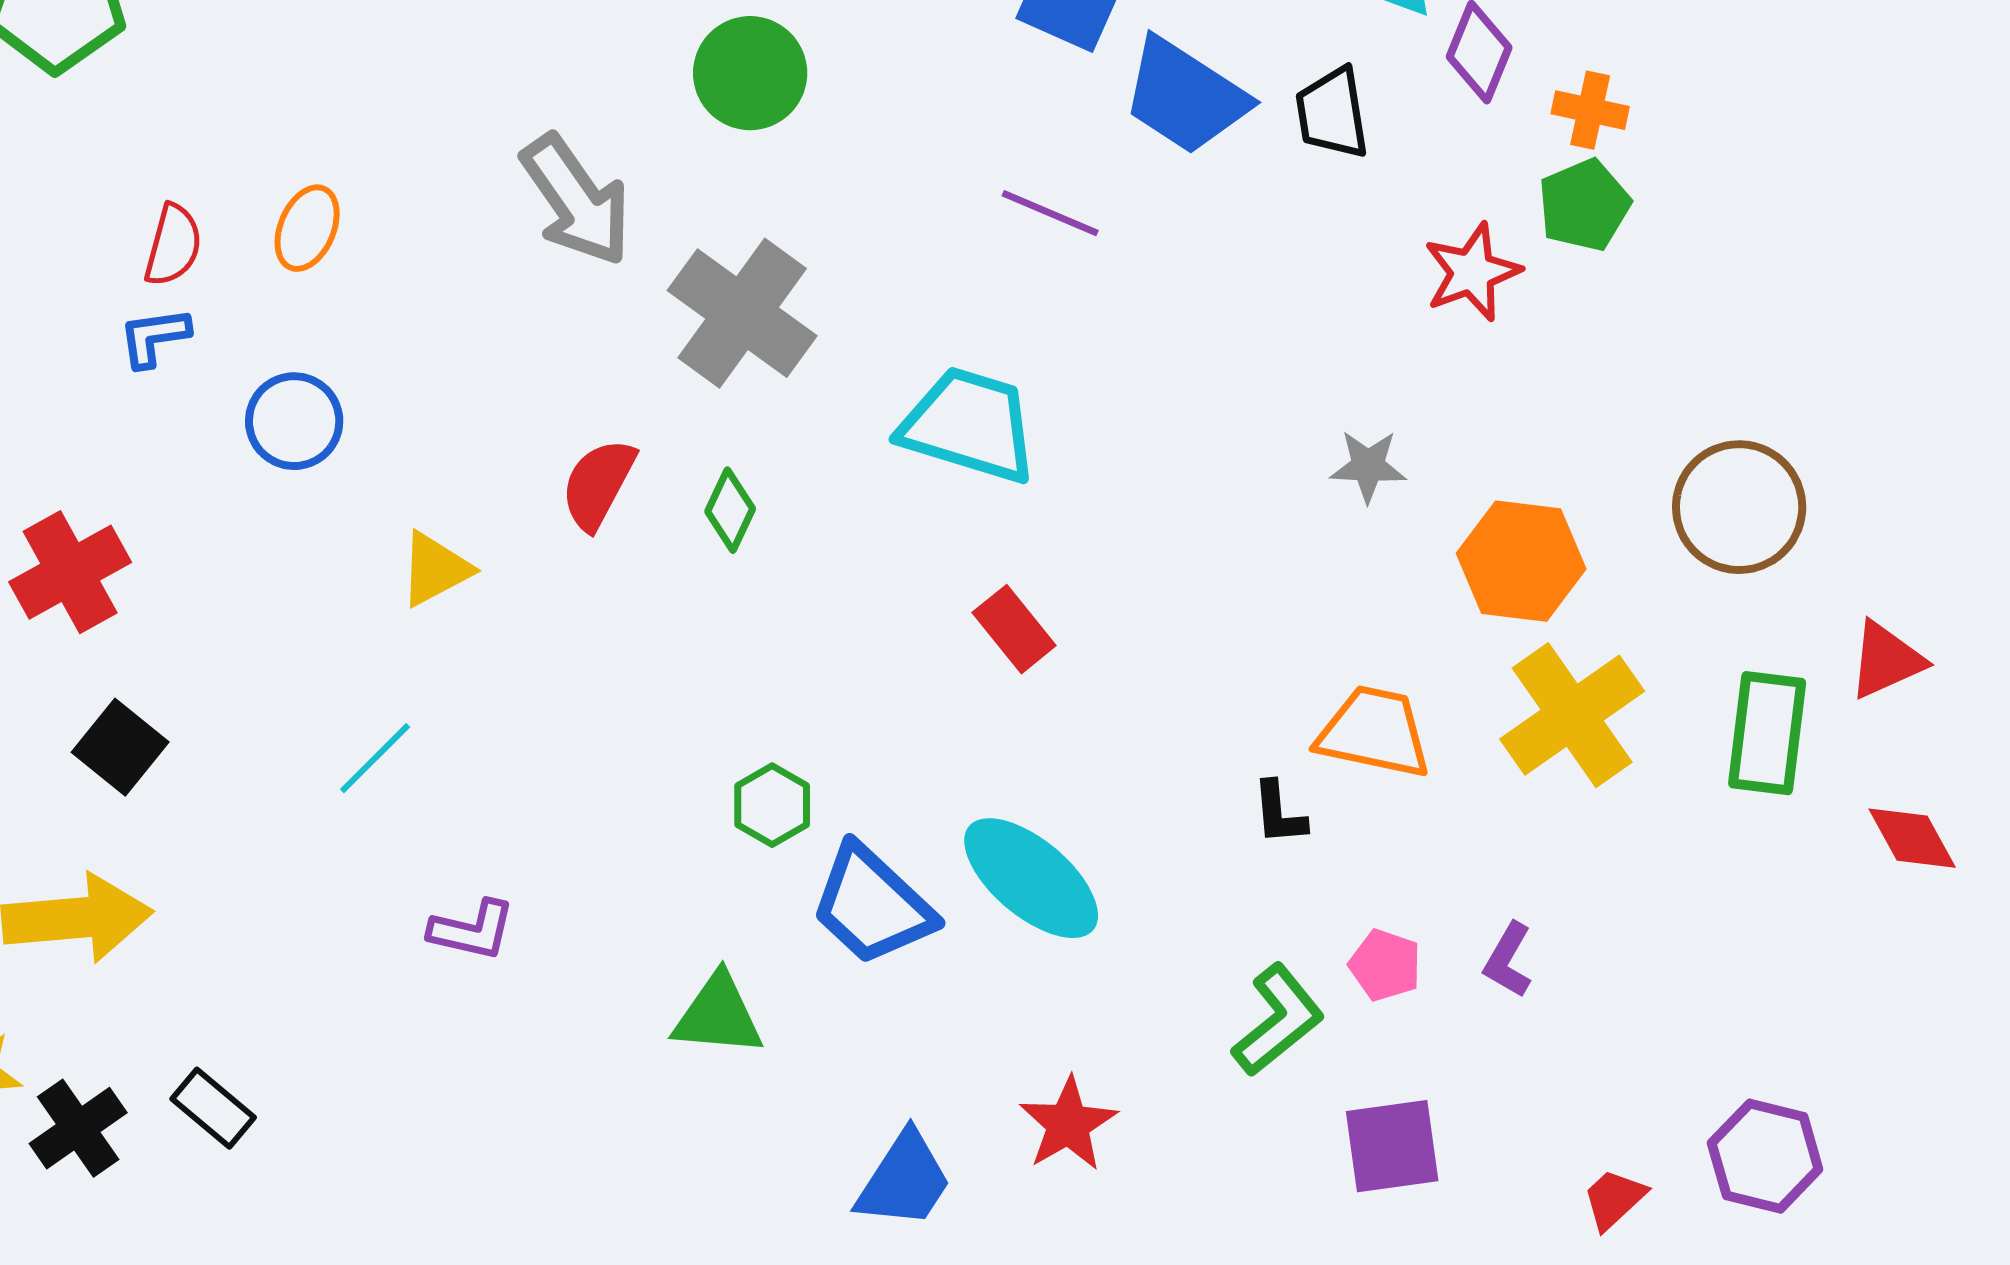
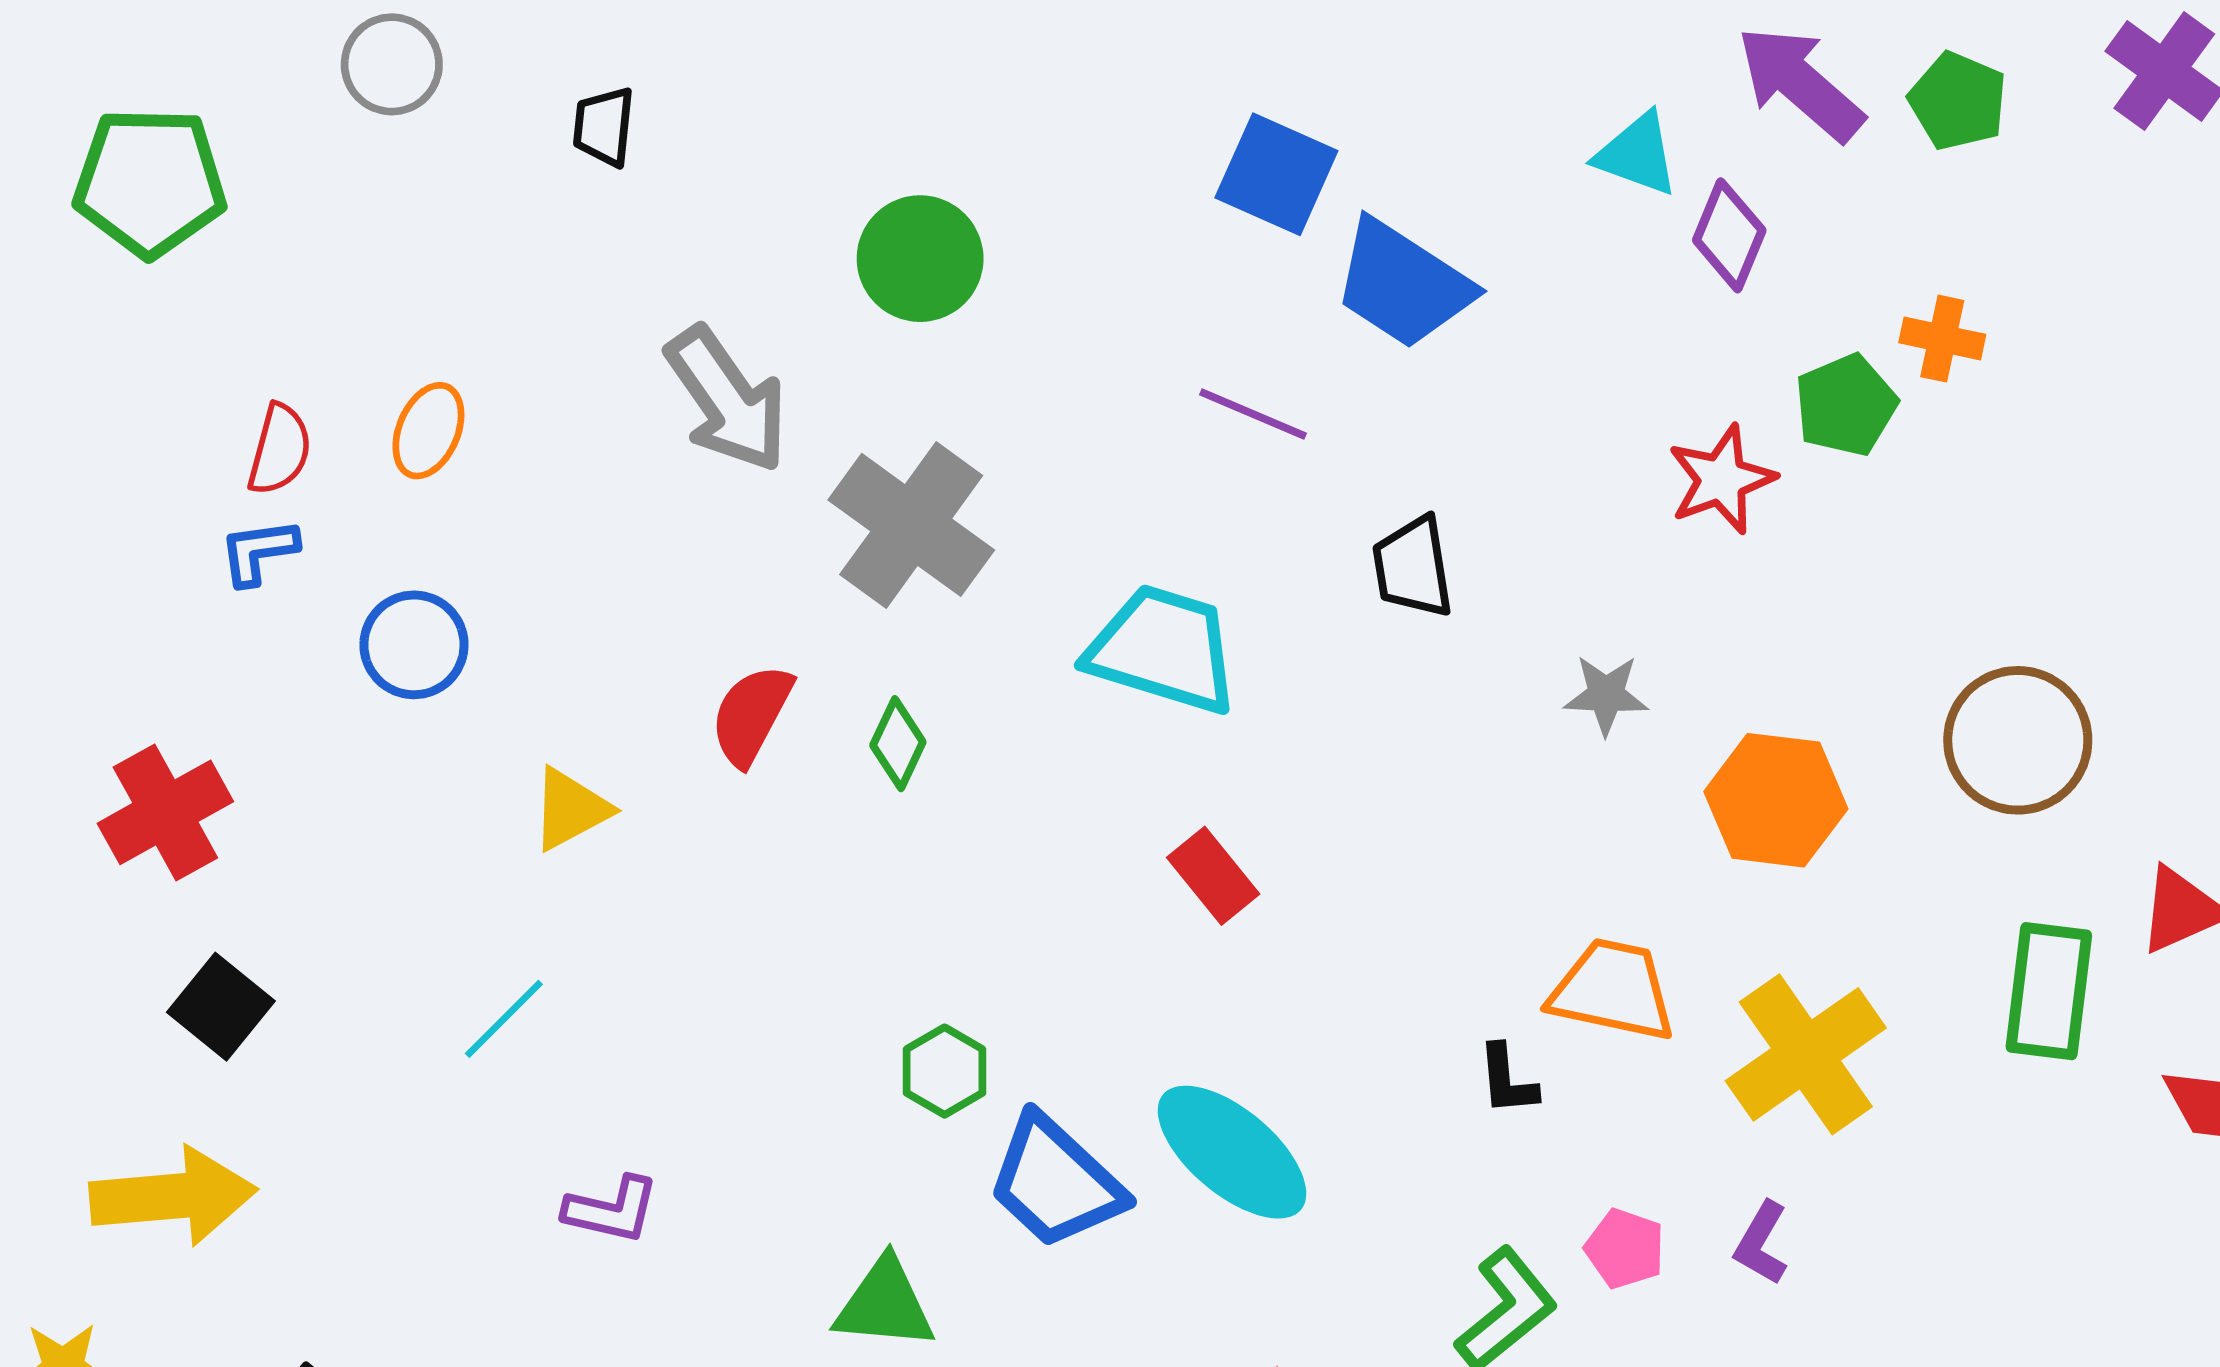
orange cross: (1590, 110) -> (1942, 339), moved
black trapezoid: (1332, 113) -> (1413, 567), moved
yellow cross: (1572, 715) -> (1806, 1054), moved

